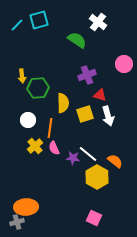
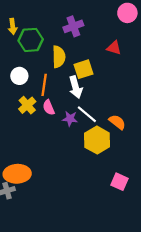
purple cross: (87, 75) -> (73, 26), moved
red triangle: (100, 95) -> (114, 48), moved
white arrow: (108, 116) -> (76, 87), moved
pink square: (94, 218) -> (120, 182), moved

